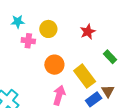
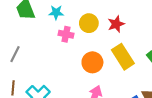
red star: (88, 32) -> (116, 24), moved
yellow rectangle: (85, 76) -> (123, 57), moved

